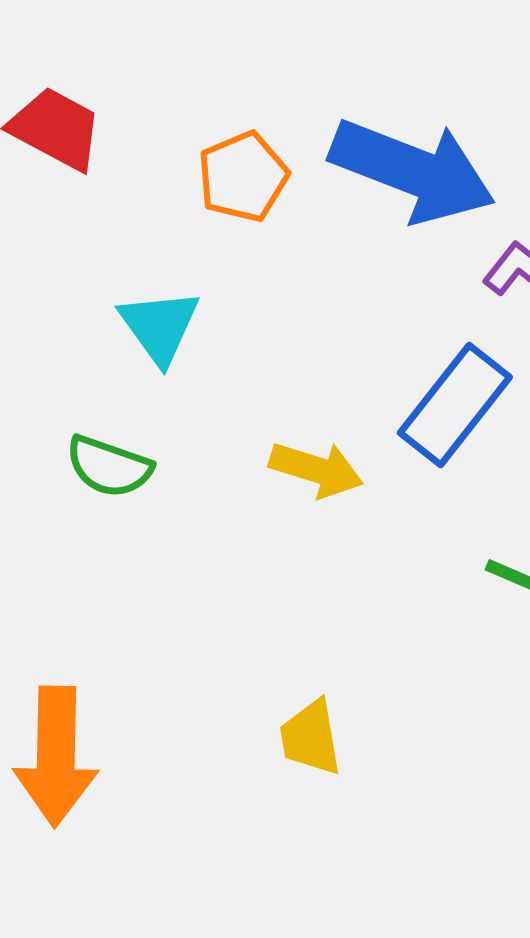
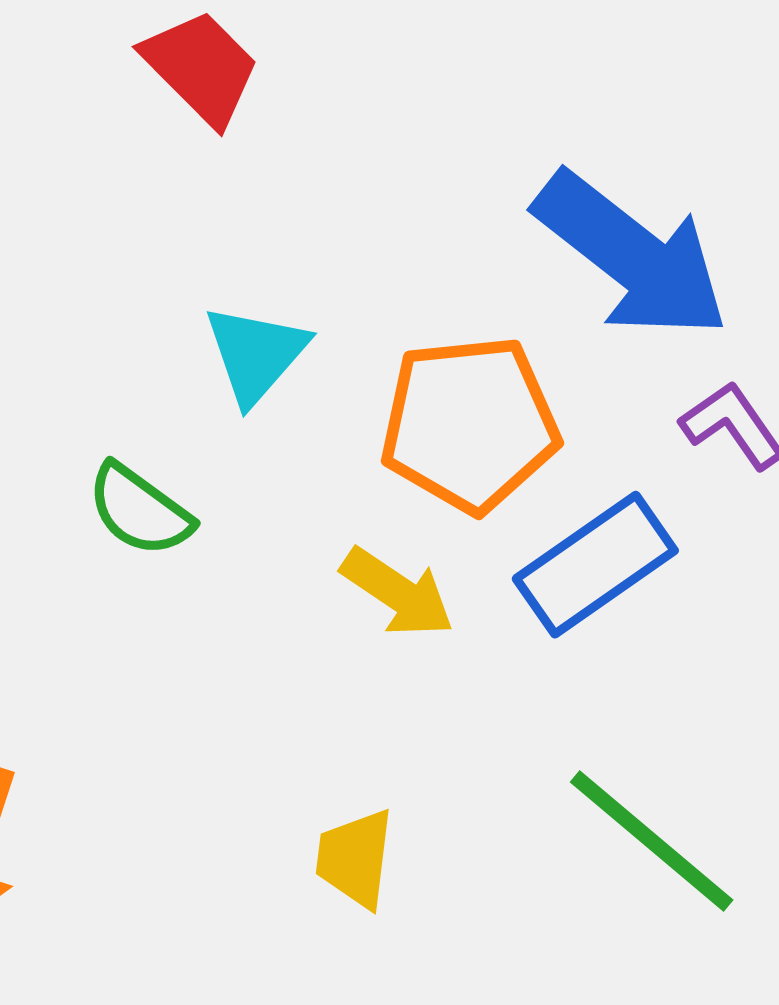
orange pentagon: (243, 177) -> (470, 424), moved, size x1.5
yellow trapezoid: (311, 738) -> (355, 858), moved

